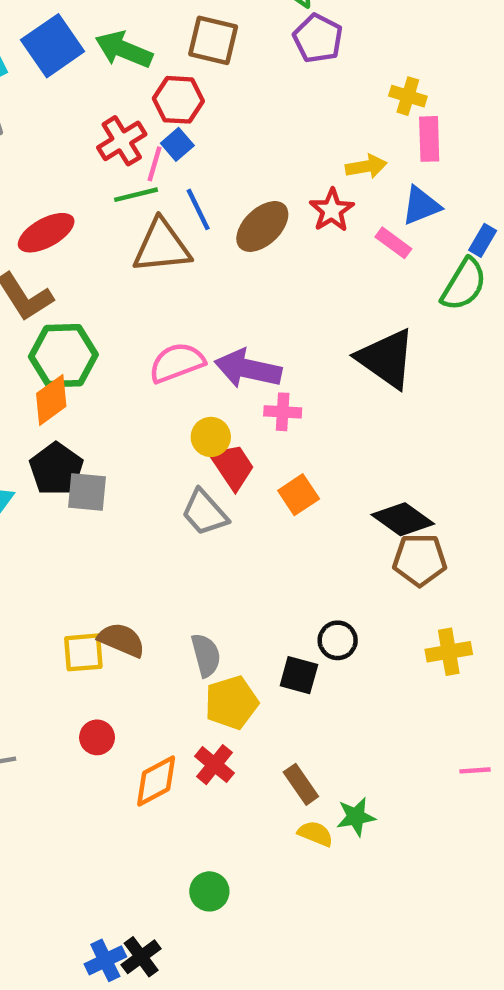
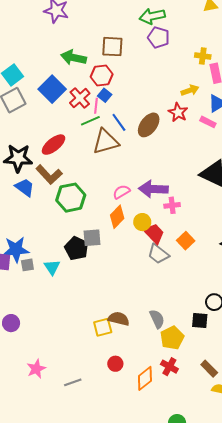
blue square: (53, 46) -> (52, 89), moved
pink semicircle: (177, 363) -> (121, 192), size x0.7
orange diamond: (51, 400) -> (117, 217), moved
gray square: (87, 492) -> (92, 238), moved
gray trapezoid: (205, 513) -> (158, 254), moved

